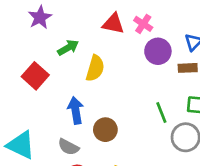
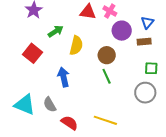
green line: (161, 113) -> (107, 76), moved
brown circle: (105, 130) -> (107, 55), moved
gray semicircle: (68, 147) -> (50, 105), moved, turned 35

